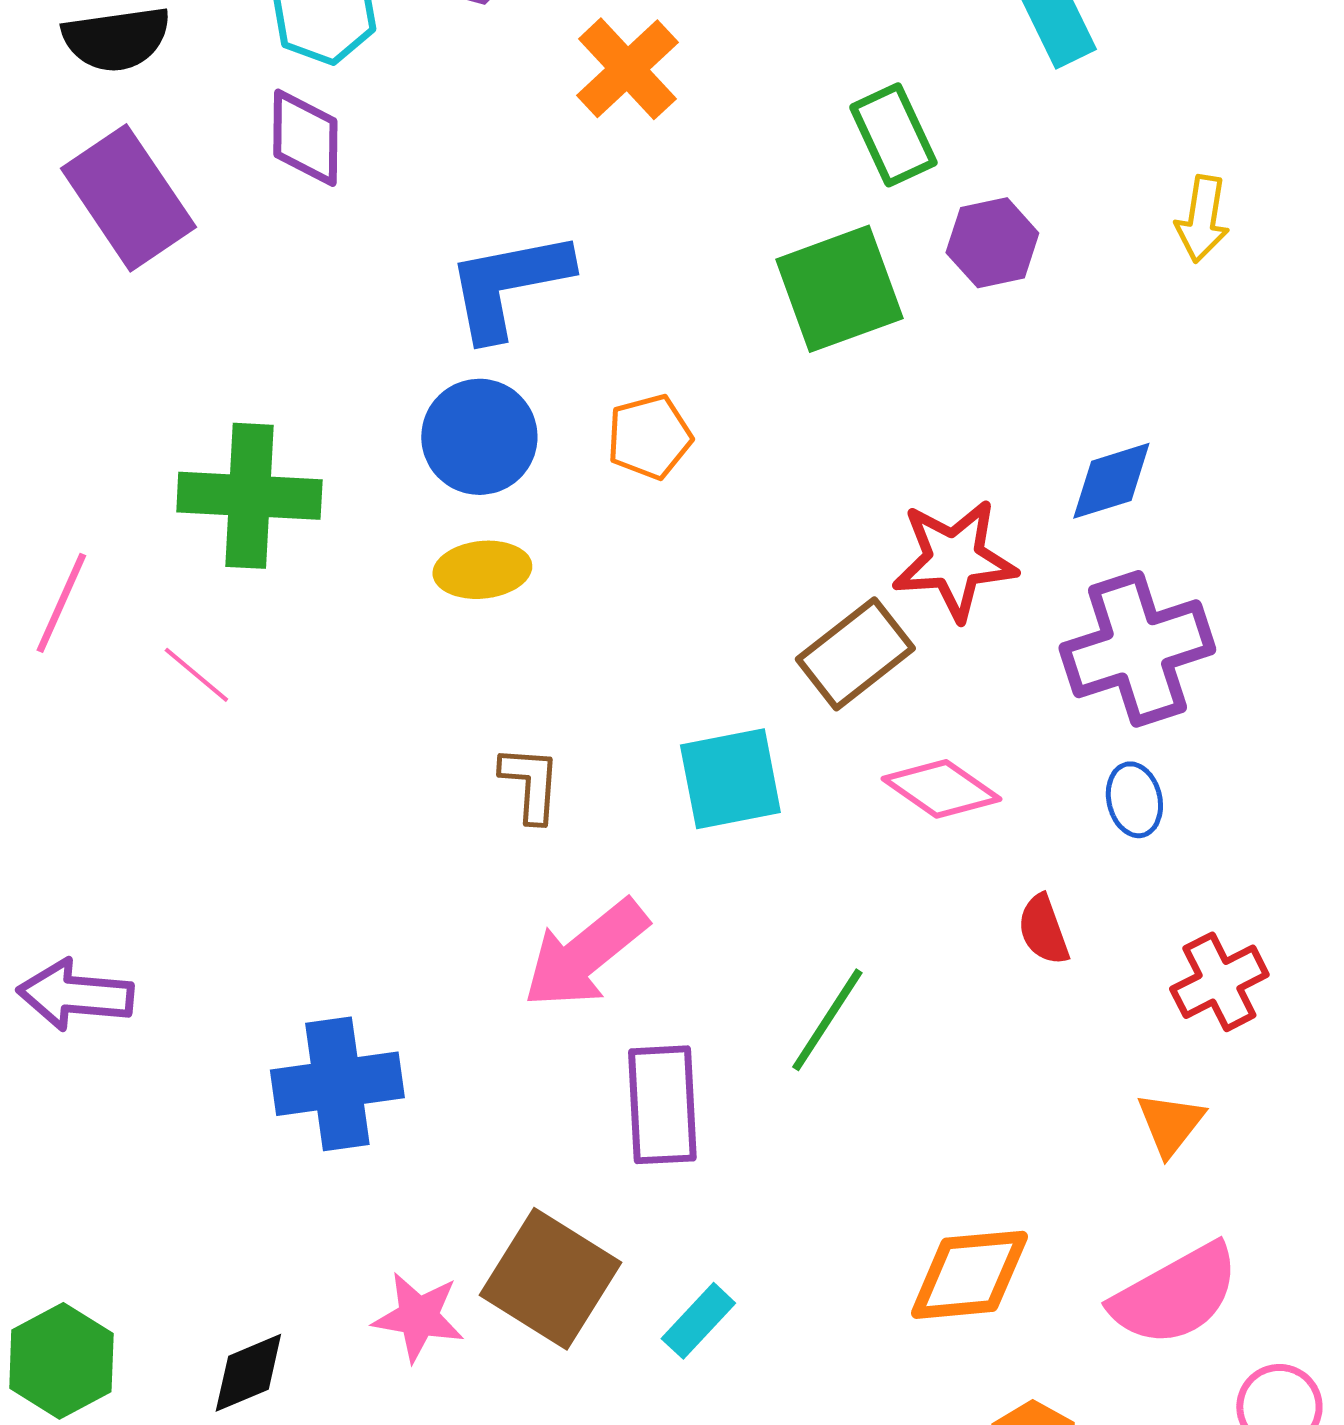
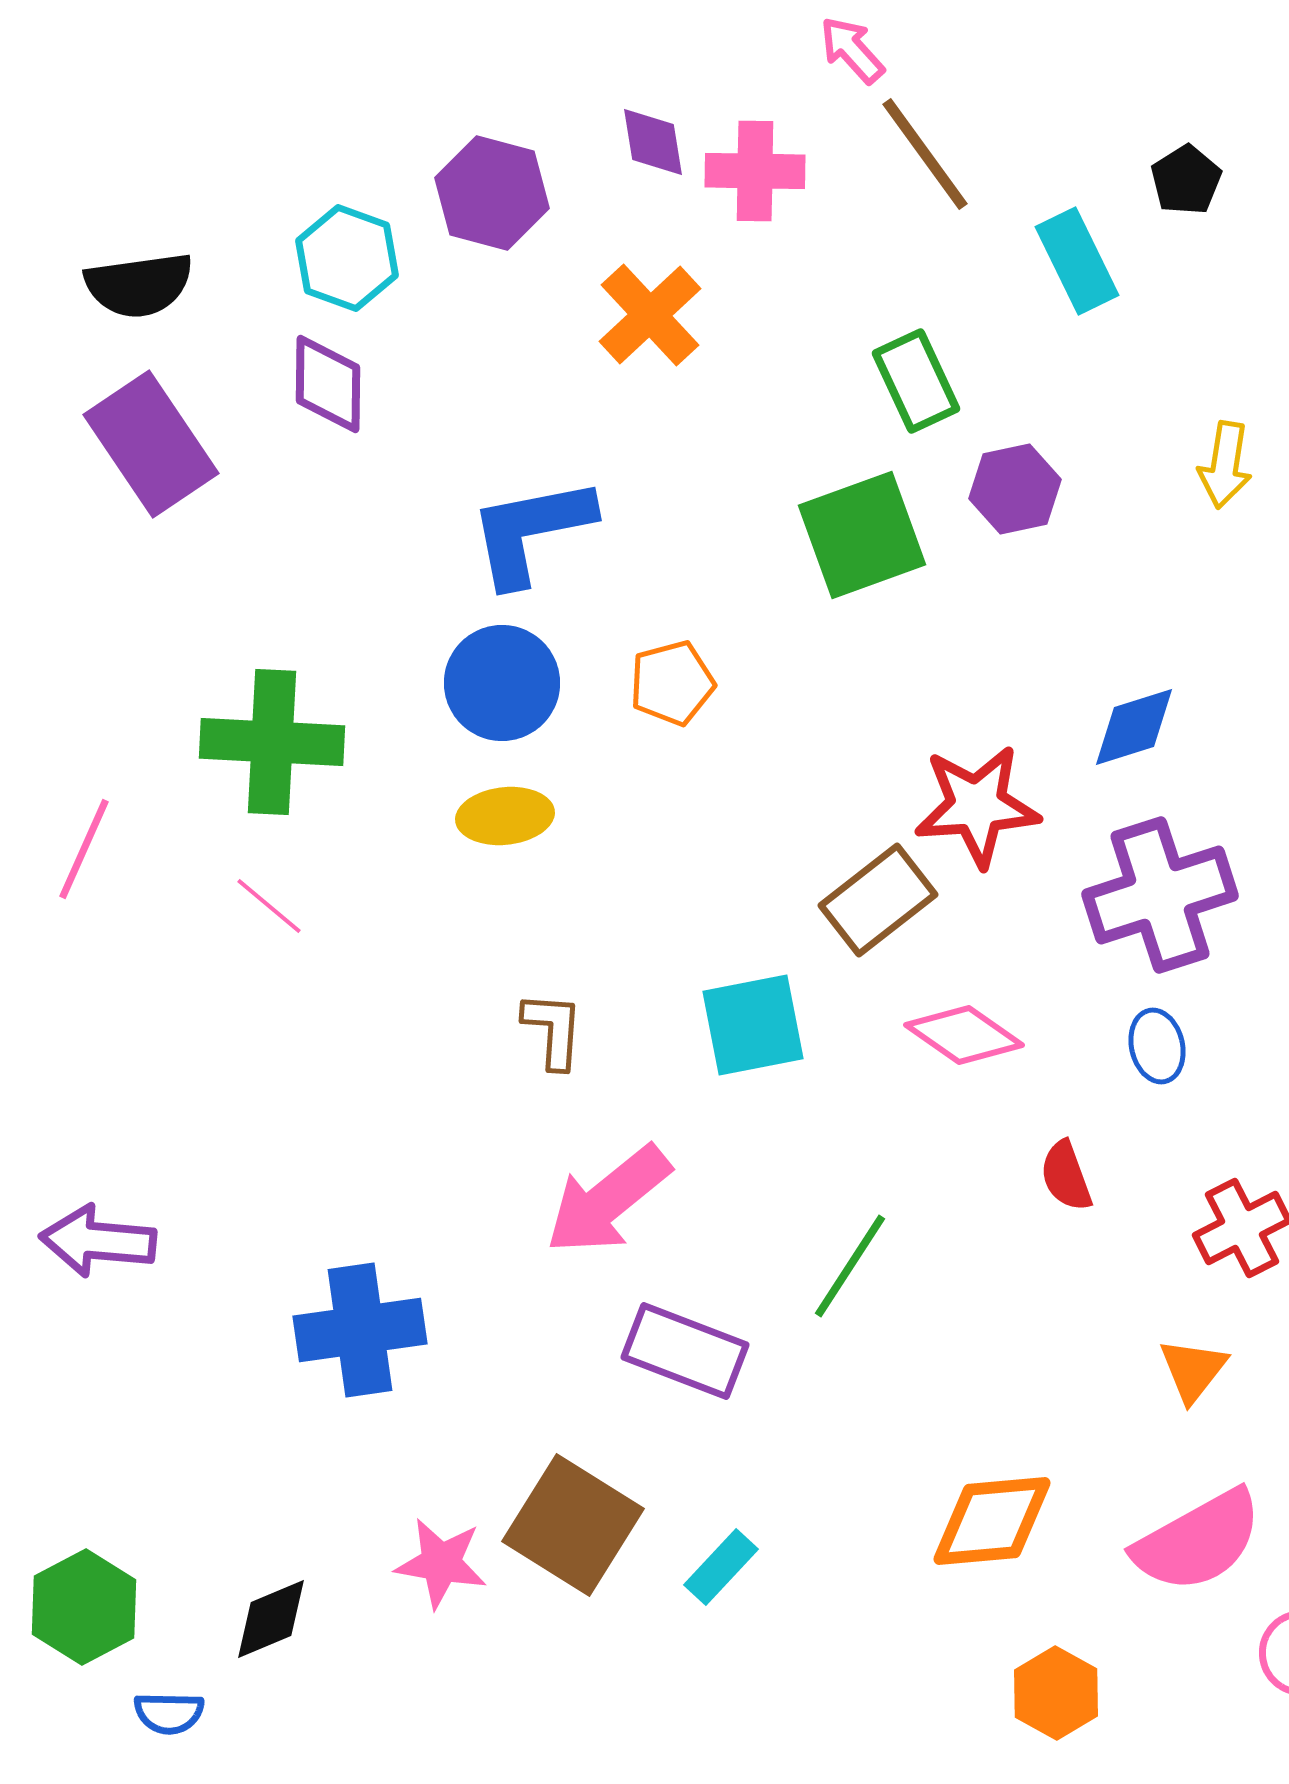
pink line: (196, 675) -> (269, 906), moved
purple rectangle: (662, 1105) -> (685, 1351), turned -66

